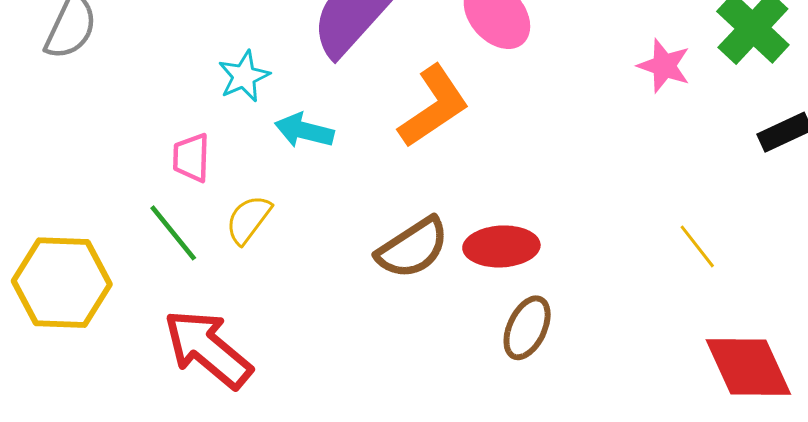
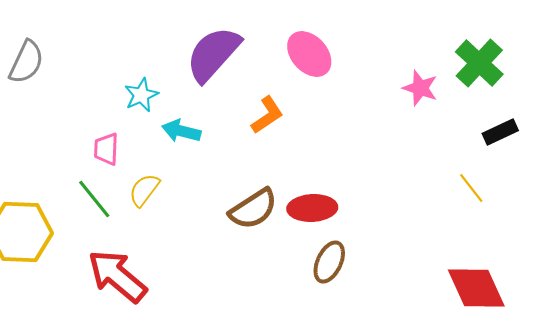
orange L-shape: (434, 106) -> (267, 115), size x0.7
yellow line: (697, 246) -> (471, 188), moved

